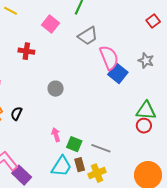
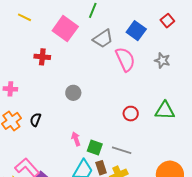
pink square: (51, 24) -> (65, 29), size x1.4
blue square: (118, 73) -> (136, 31), moved
red circle: (144, 126) -> (131, 114), moved

